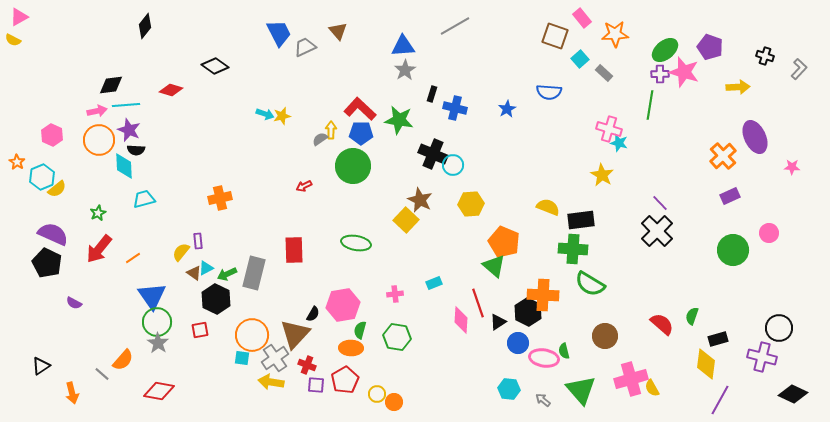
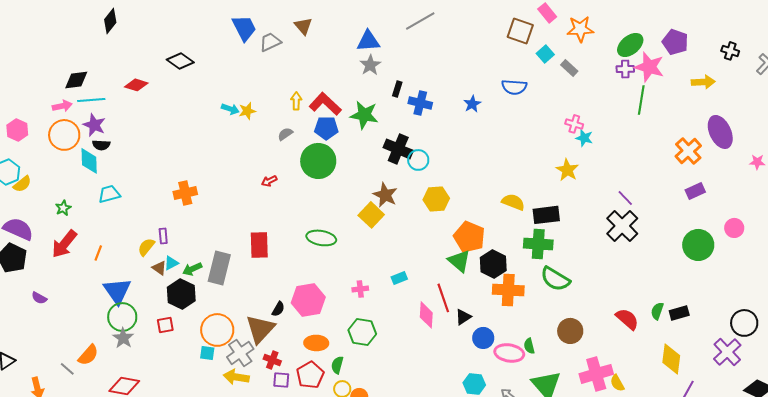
green line: (650, 105) -> (641, 100), moved
pink cross: (609, 129) -> (574, 124), size x0.7
yellow arrow: (331, 130) -> (296, 101), moved
orange line: (133, 258) -> (98, 253), turned -35
black hexagon: (528, 312) -> (493, 264), moved
green semicircle: (360, 330) -> (337, 365), moved
black rectangle: (718, 339) -> (679, 313), moved
purple cross: (762, 357) -> (727, 352), turned 32

